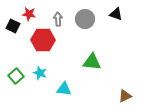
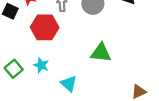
cyan triangle: (64, 89) -> (69, 84), turned 35

